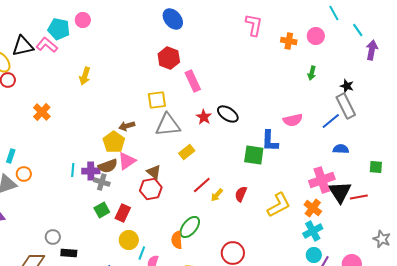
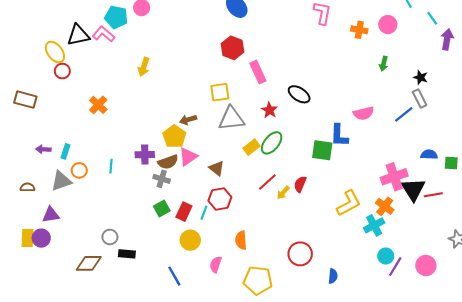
gray rectangle: (346, 106) -> (420, 99), size x0.7
black ellipse: (228, 114) -> (299, 94), moved
blue semicircle: (341, 149) -> (429, 155), moved
cyan line: (73, 170) -> (111, 166), moved
purple cross: (91, 171) -> (145, 155), moved
red hexagon: (151, 189) -> (220, 199), moved
red semicircle: (241, 194) -> (300, 184), moved
green ellipse: (190, 227) -> (272, 143), moved
cyan cross: (313, 231) -> (374, 225), moved
cyan line: (142, 253) -> (204, 213), moved

